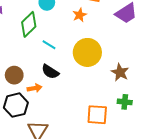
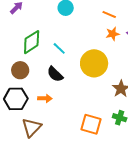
orange star: (80, 15) -> (113, 34), moved
green diamond: (29, 24) -> (32, 42), moved
orange arrow: (35, 88) -> (45, 98), moved

